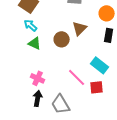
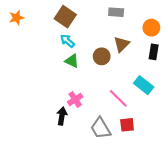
pink cross: (38, 78) -> (75, 99), turned 32
red square: (97, 87) -> (127, 125), moved
black arrow: (38, 98) -> (62, 116), moved

